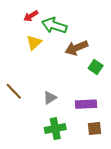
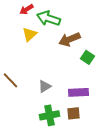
brown square: (95, 129) -> (74, 113), moved

